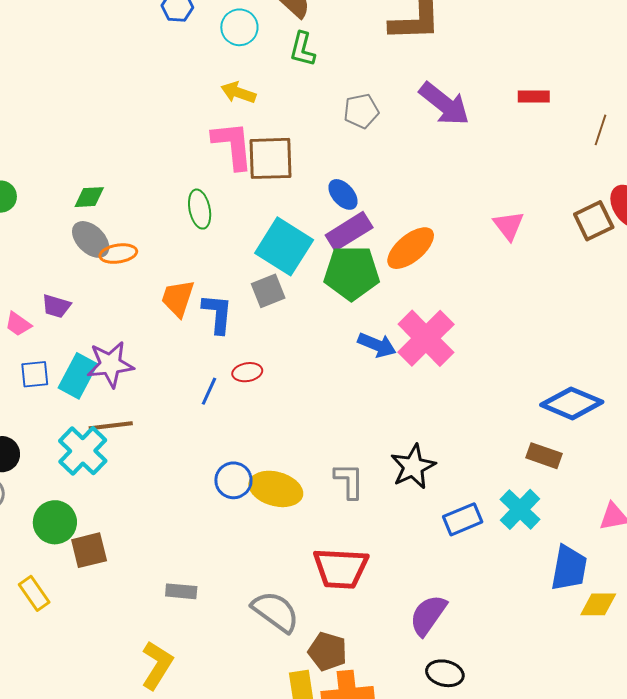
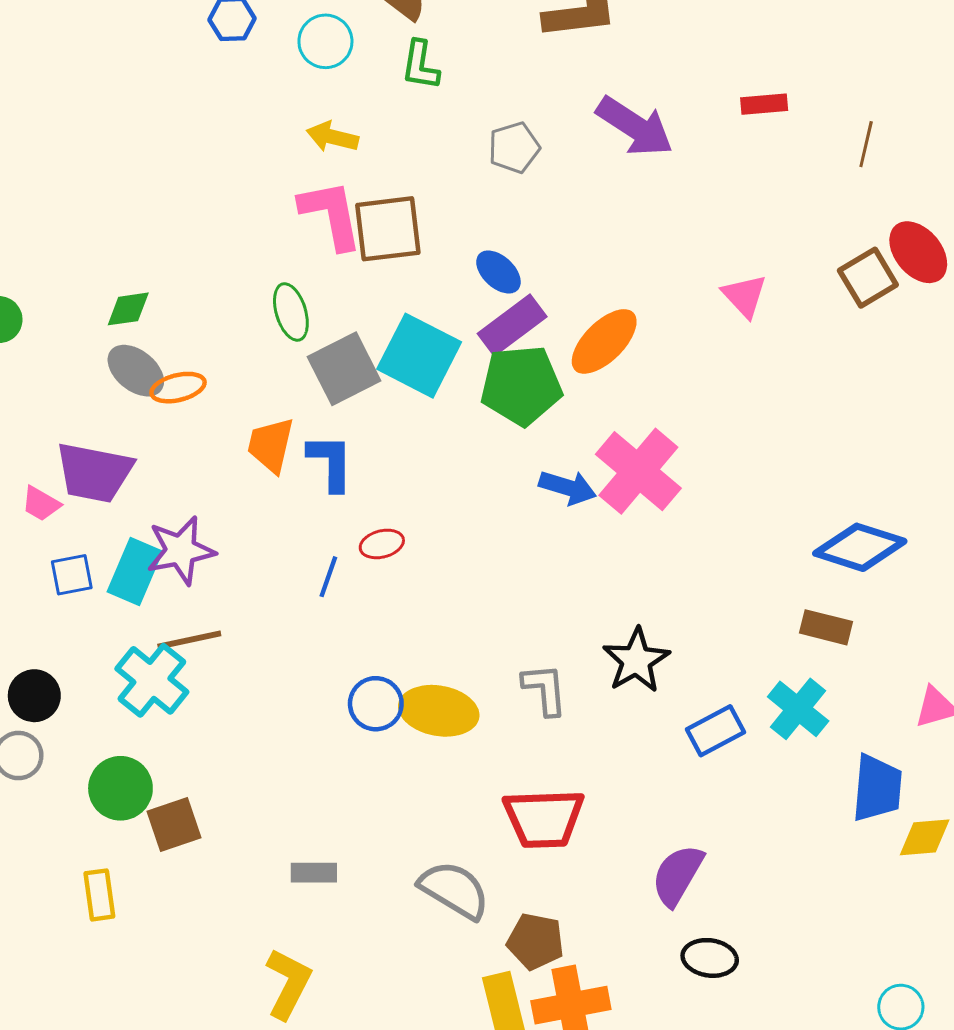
gray square: (268, 291) -> (344, 369), moved, size x1.4
purple trapezoid: (56, 306) -> (94, 472), size x1.8
yellow rectangle: (34, 593) -> (99, 895), turned 32

